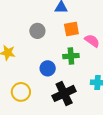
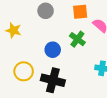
green cross: (71, 56) -> (77, 39), turned 35
black cross: (64, 93) -> (53, 80), moved, turned 35

